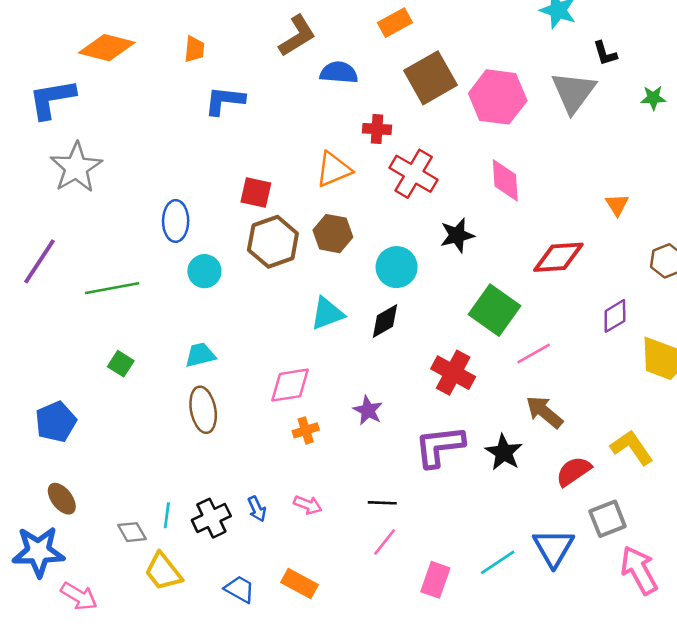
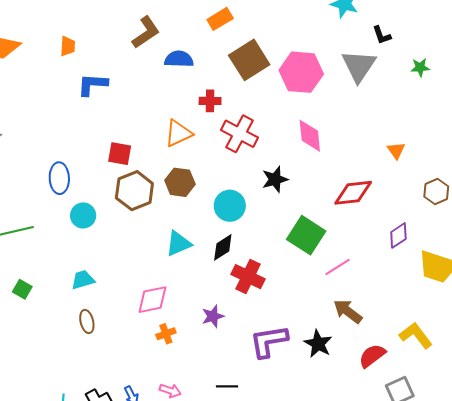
red cross: (453, 373) -> (248, 277), moved
brown ellipse: (203, 410) -> (87, 322), size x0.7
purple star: (368, 410) -> (213, 316), turned 30

